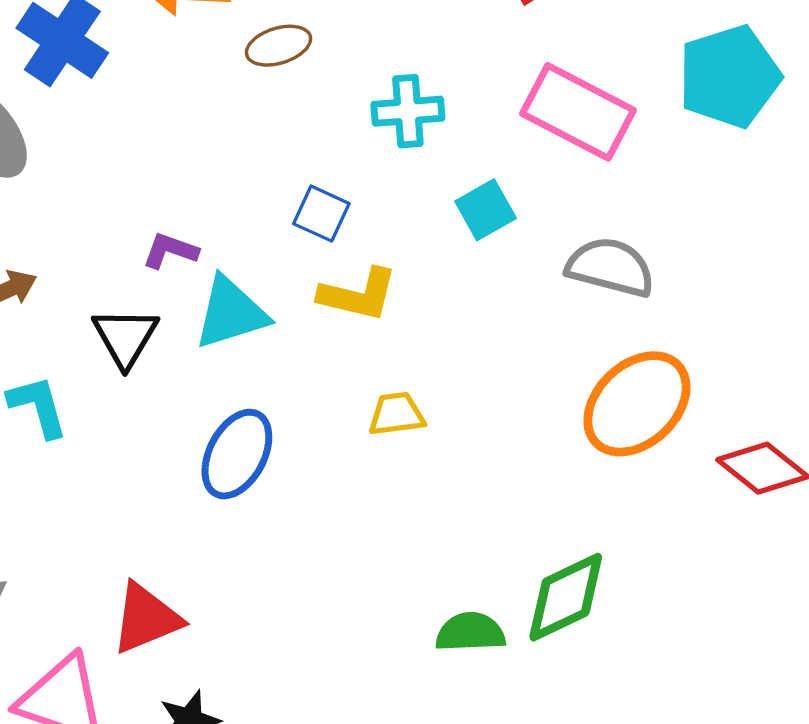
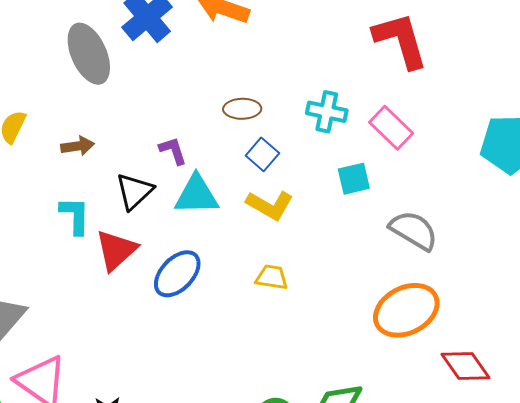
brown ellipse: (279, 46) -> (242, 109), moved
pink rectangle: (578, 112) -> (391, 128), moved, size x0.7
purple L-shape: (170, 251) -> (173, 151), turned 36
red triangle: (146, 618) -> (116, 250), moved, turned -36

